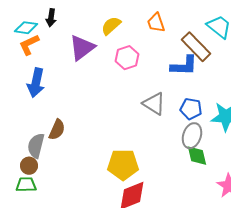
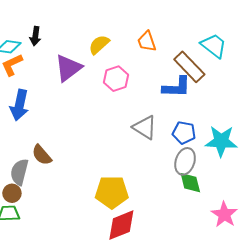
brown semicircle: (57, 130) -> (42, 155), turned 115

